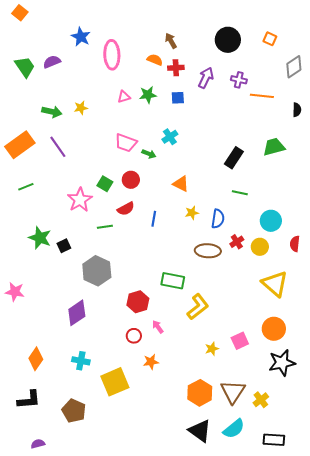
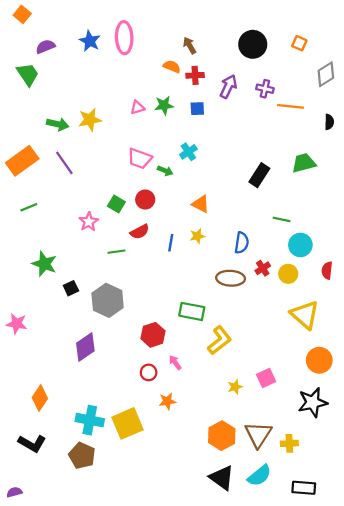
pink ellipse: (112, 55) -> (124, 38), moved
purple semicircle: (52, 62) -> (45, 47), moved
yellow star: (81, 108) -> (90, 120), size x1.5
green line: (240, 193) -> (282, 219), moved
pink star: (80, 200) -> (89, 222), size x0.7
yellow star: (192, 213) -> (197, 236), moved
black square: (64, 246) -> (71, 288), moved
orange circle: (274, 329) -> (319, 360), moved
cyan cross: (81, 361) -> (90, 420), moved, size x1.4
black L-shape: (29, 400) -> (32, 443), turned 35
yellow cross: (261, 400) -> (289, 443), turned 35
purple semicircle: (38, 444) -> (14, 492), moved

